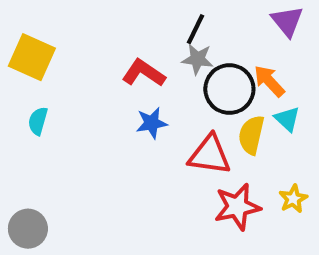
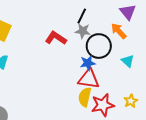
orange arrow: (269, 81) -> (119, 31), moved
blue star: (152, 123) -> (88, 63), moved
yellow semicircle: (251, 135) -> (85, 97), moved

